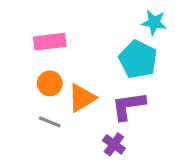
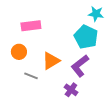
orange circle: (50, 83) -> (19, 52), moved
purple L-shape: (128, 106) -> (80, 66), turned -30

